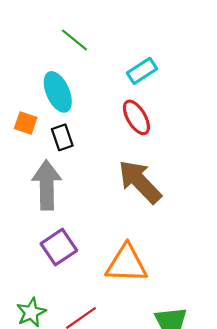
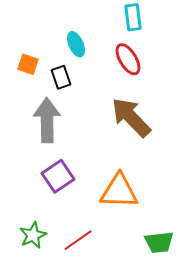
cyan rectangle: (142, 71) -> (133, 17), turned -64
cyan ellipse: (58, 92) -> (76, 44), moved, size x0.7

